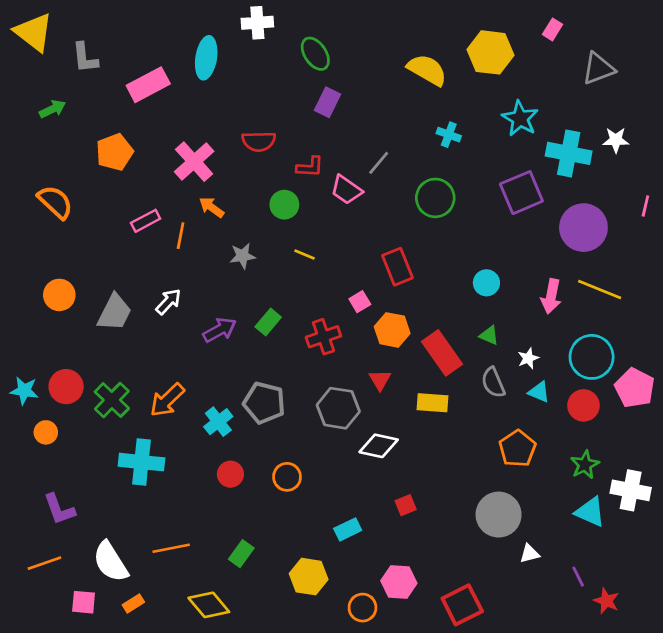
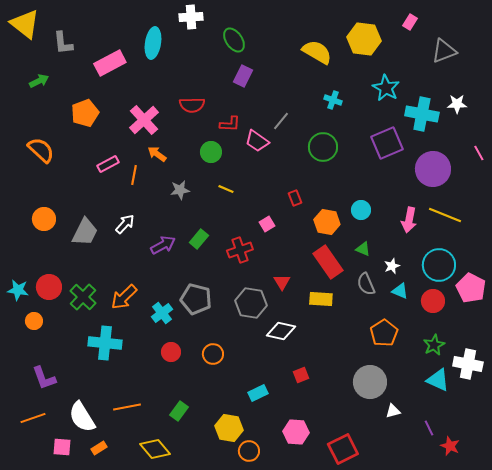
pink line: (645, 206) -> (479, 153), turned -42
red rectangle: (398, 267) -> (295, 198), size x0.6
orange hexagon: (392, 330) -> (327, 222), moved
orange circle: (362, 608) -> (249, 451), moved

